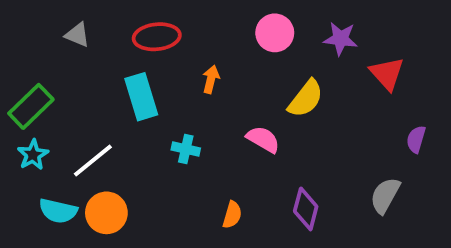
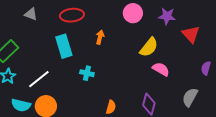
pink semicircle: (263, 139) -> (161, 69), moved

